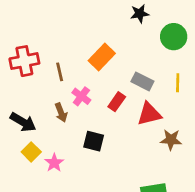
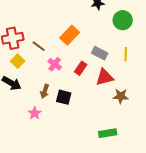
brown line: (60, 72) -> (39, 46), turned -40
brown arrow: (61, 113) -> (45, 91), moved, turned 40
yellow square: (31, 152) -> (18, 61), moved

